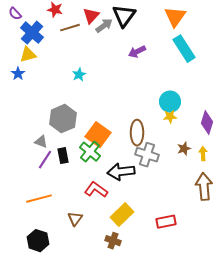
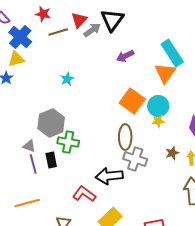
orange triangle: (175, 17) -> (165, 73), moved
orange square: (98, 135) -> (132, 101), moved
green cross: (90, 152) -> (68, 142), moved, turned -30
purple line: (45, 160) -> (33, 164), turned -48

